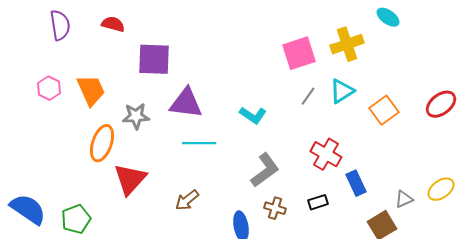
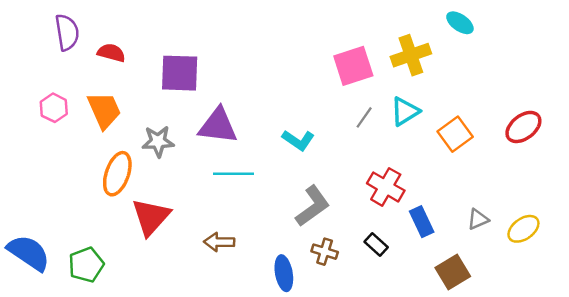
red semicircle: (113, 24) -> (111, 53), moved
gray triangle: (404, 199) -> (478, 219), moved
brown arrow: (187, 200) -> (219, 242), turned 40
black rectangle: (318, 202) -> (376, 244), turned 60

